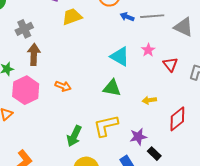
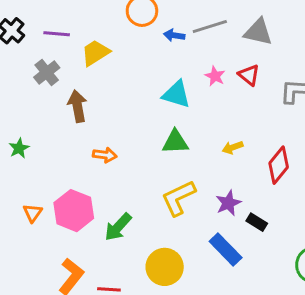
gray cross: (24, 29) -> (47, 72), moved
brown arrow: (34, 54) -> (77, 106), moved
red triangle: (170, 64) -> (249, 75), moved
pink hexagon: (26, 90) -> (74, 211), moved
green arrow: (74, 136) -> (118, 227), moved, turned 30

